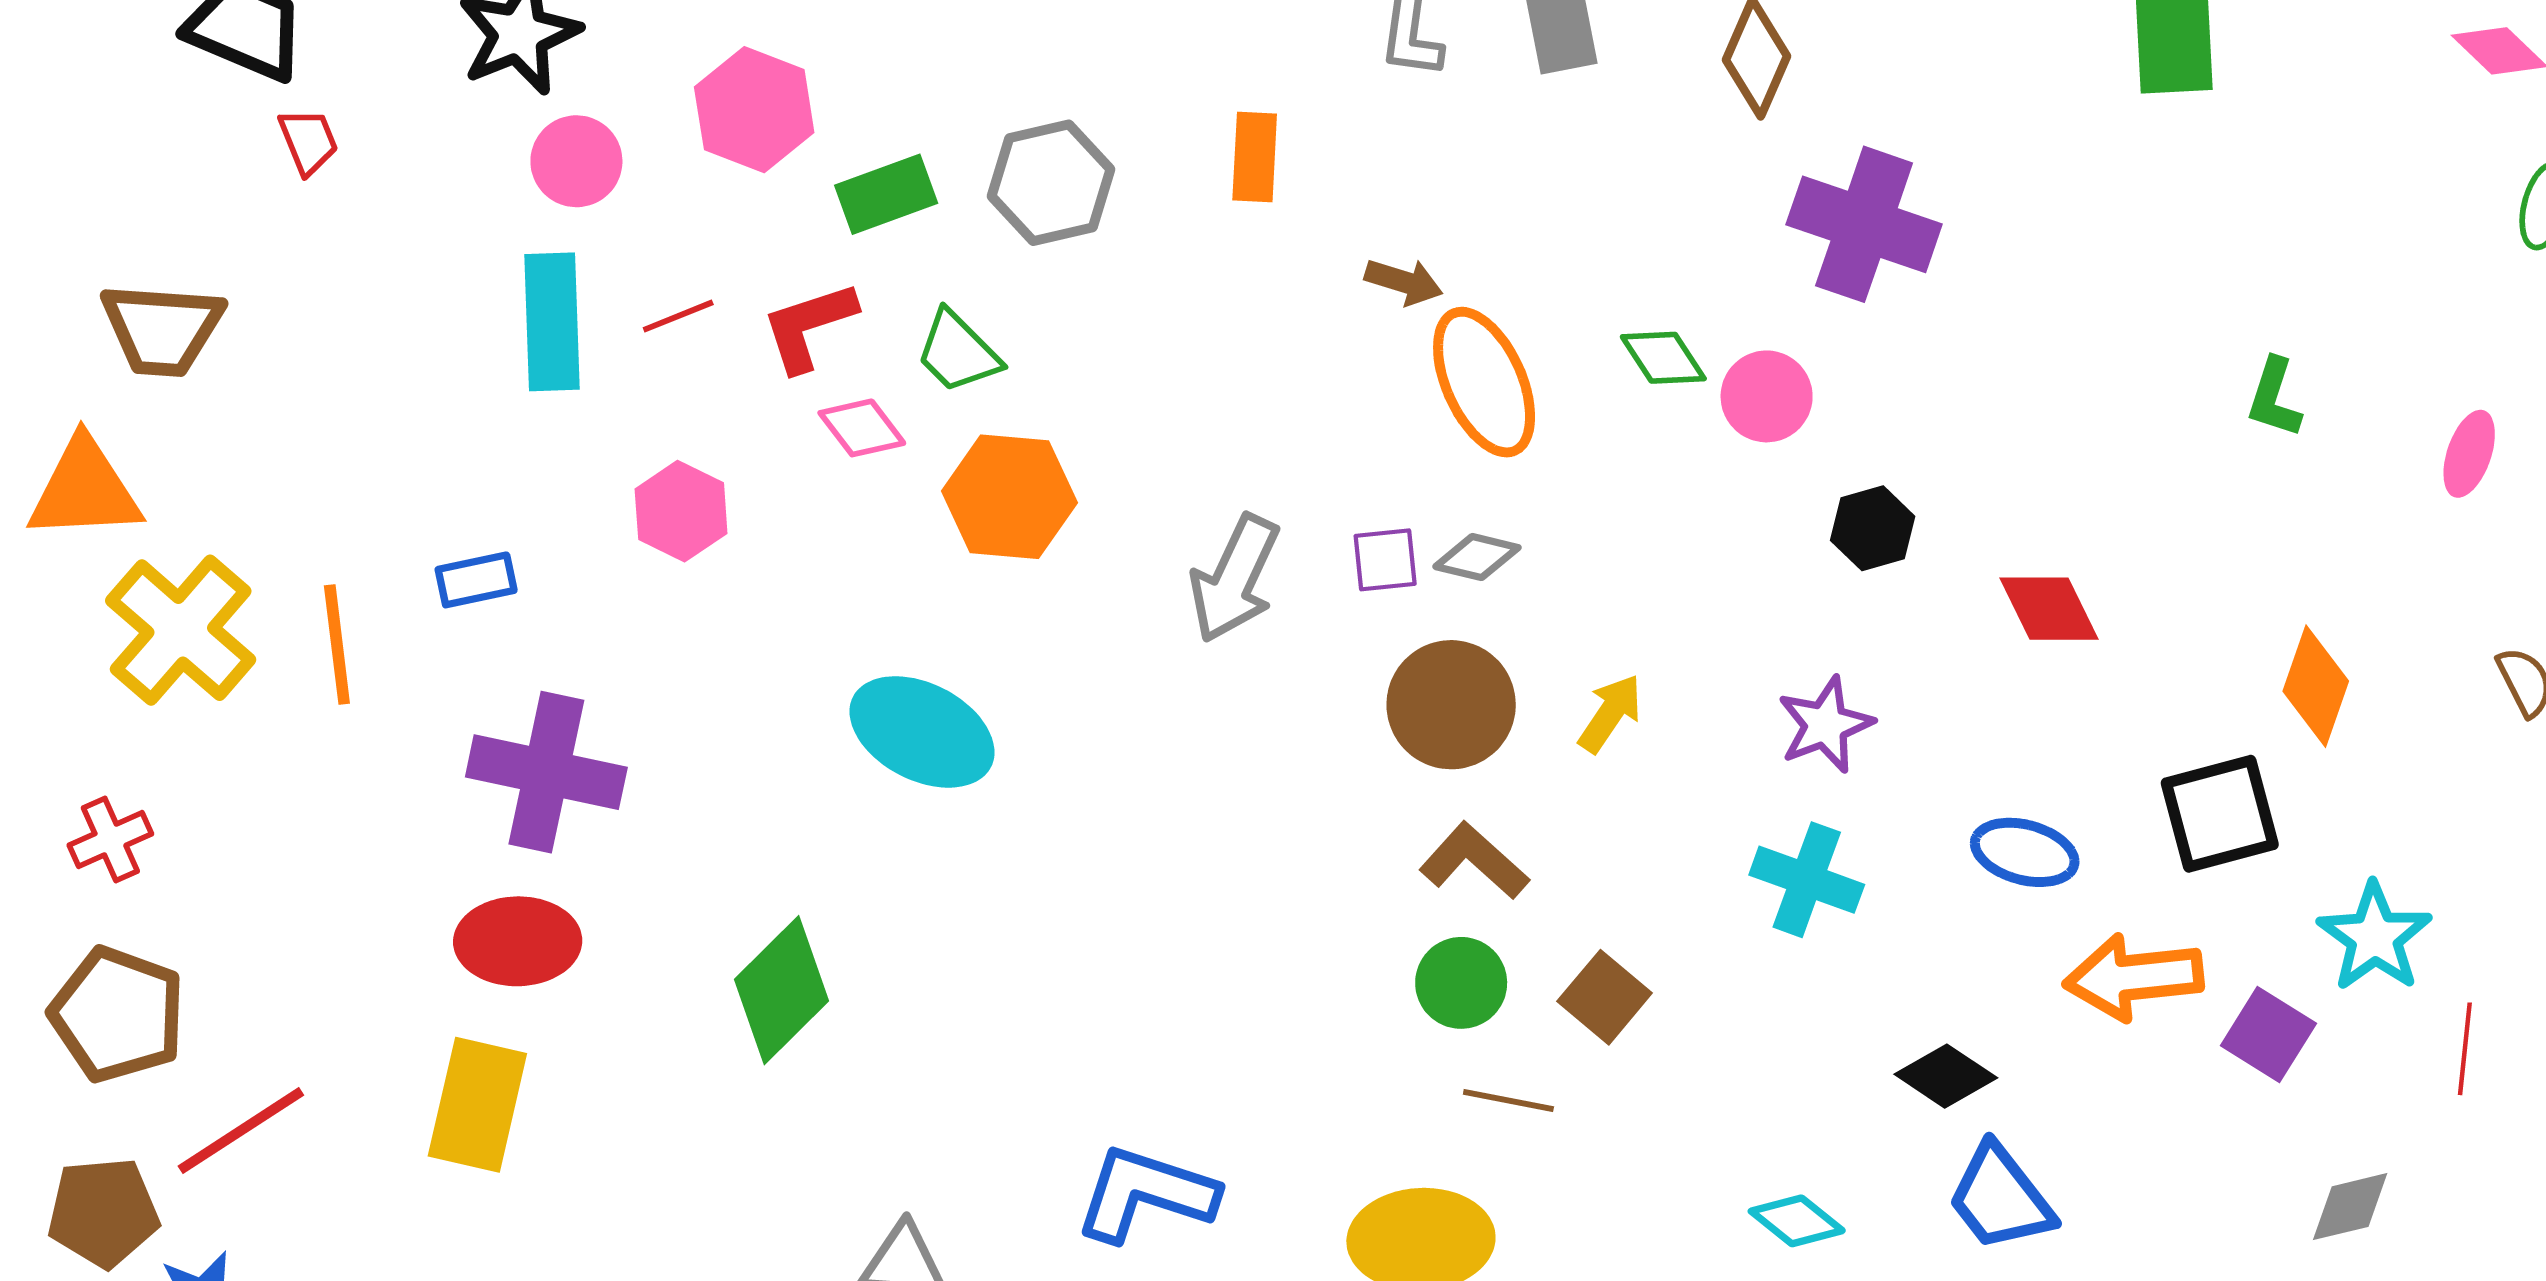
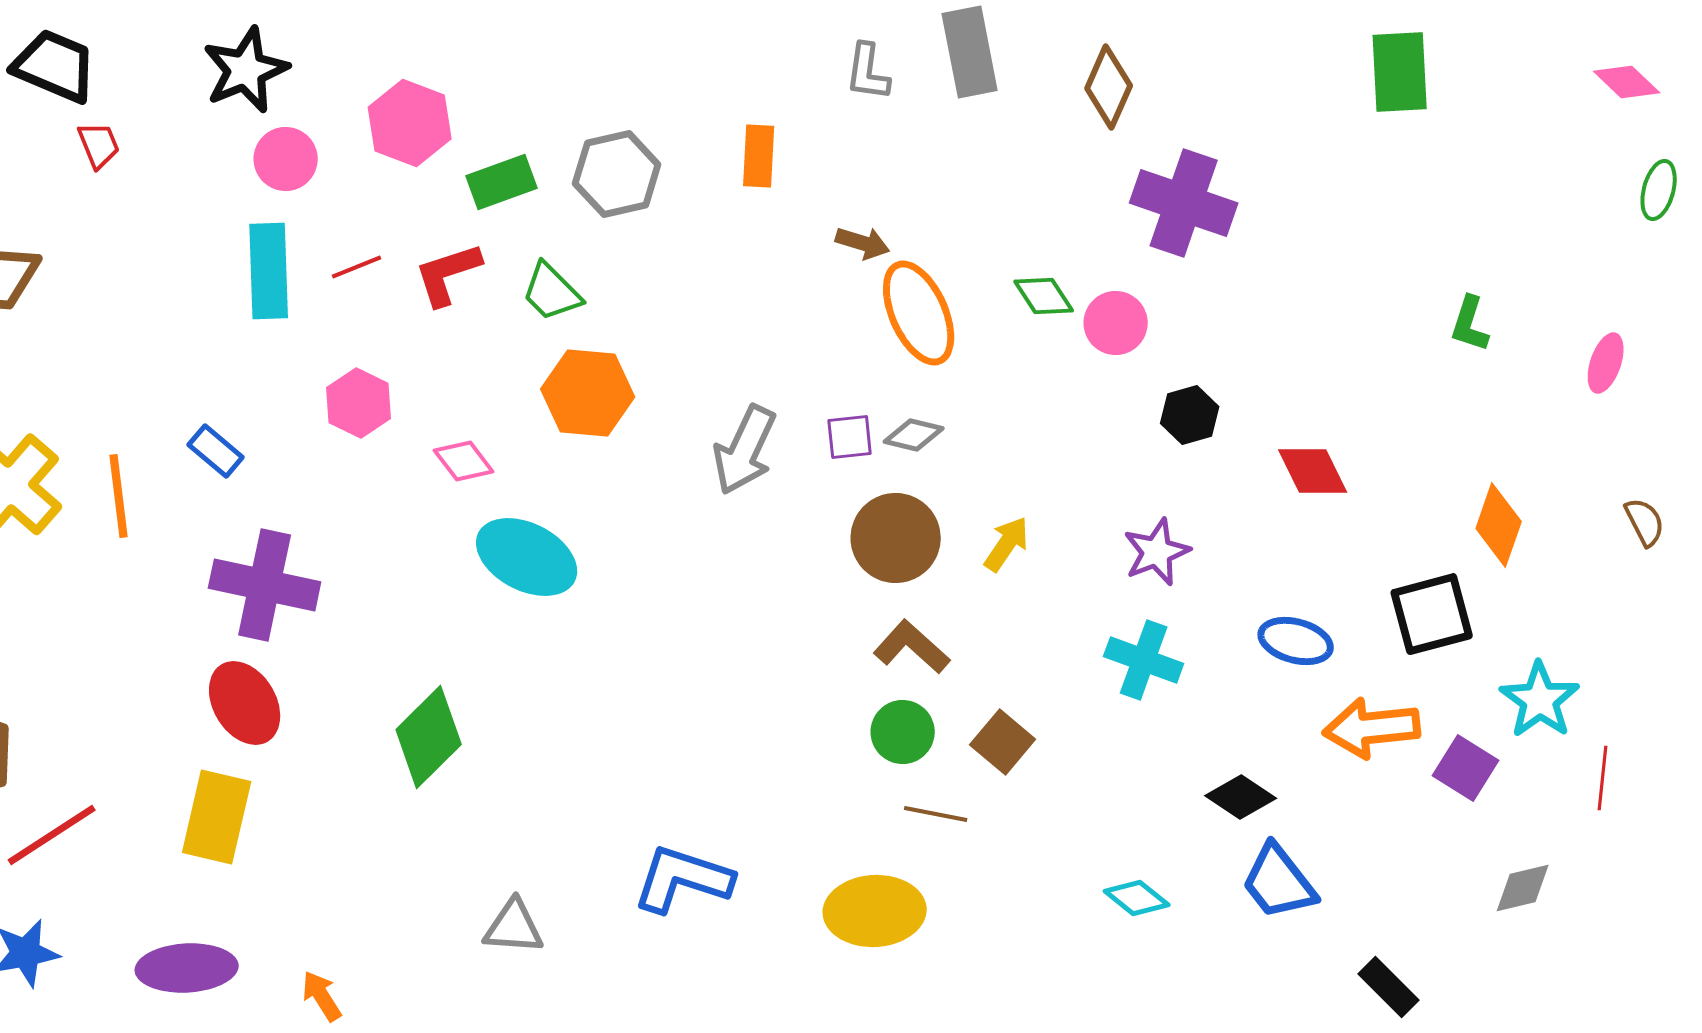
pink diamond: (862, 428) -> (464, 461), moved
blue rectangle: (476, 580) -> (216, 451), turned 52
red ellipse: (518, 941) -> (245, 703), turned 60

